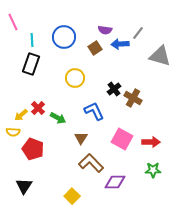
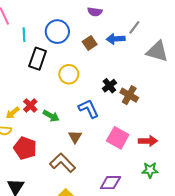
purple semicircle: (105, 30) -> (95, 12), moved
black rectangle: (31, 64) -> (38, 59), moved
brown L-shape: (91, 163) -> (63, 163), moved

